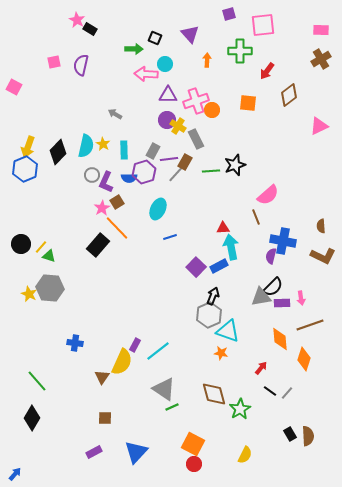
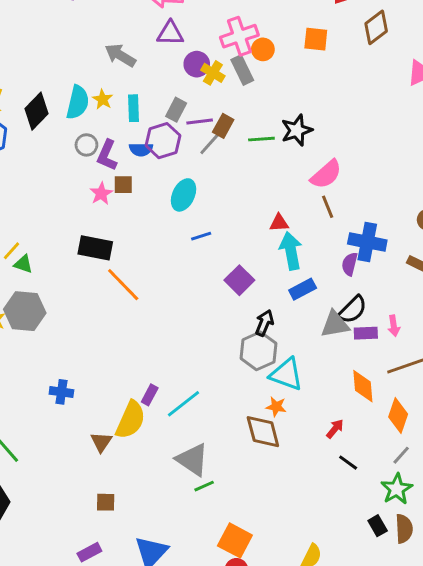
purple triangle: (168, 95) -> (170, 33), moved
gray arrow: (115, 114) -> (120, 55), size x1.5
gray rectangle: (196, 139) -> (242, 70), moved
pink semicircle: (268, 195) -> (326, 174), moved
brown square: (117, 202) -> (123, 185), turned 32
orange line: (117, 228) -> (123, 285), moved
black rectangle: (98, 245) -> (95, 248), turned 60
blue rectangle: (219, 266) -> (303, 289), moved
gray line: (287, 393) -> (401, 455), moved
brown diamond: (214, 394) -> (263, 432), moved
green star: (240, 409) -> (397, 489), moved

